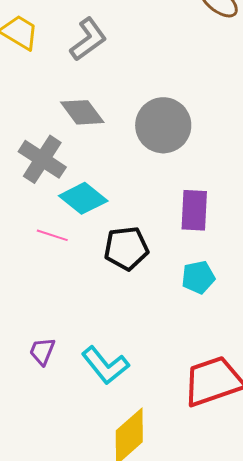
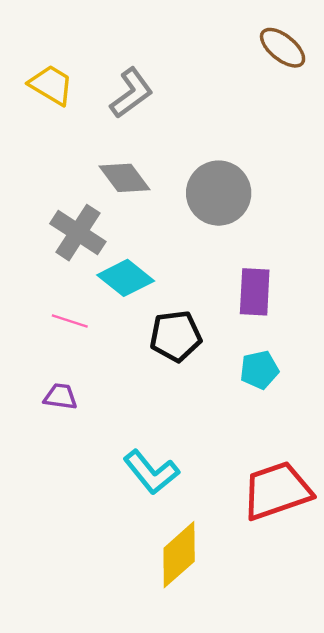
pink line: (52, 235) -> (70, 321), moved
purple trapezoid: (42, 351) -> (60, 397), moved, turned 76

